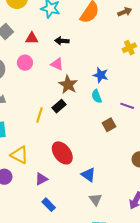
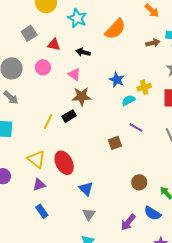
brown arrow: (125, 12) -> (153, 43), moved
yellow cross: (129, 48) -> (144, 87), moved
blue star: (101, 75) -> (117, 80), moved
brown star: (68, 85) -> (82, 96), turned 30
cyan semicircle: (97, 96) -> (128, 100), moved, turned 72
yellow triangle: (19, 155) -> (36, 159), moved

